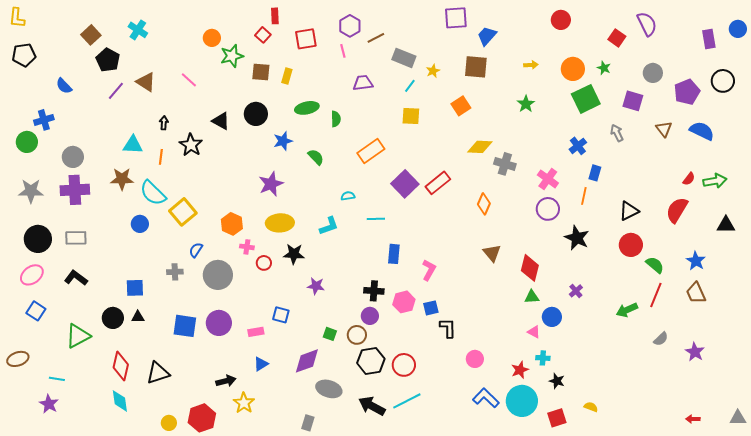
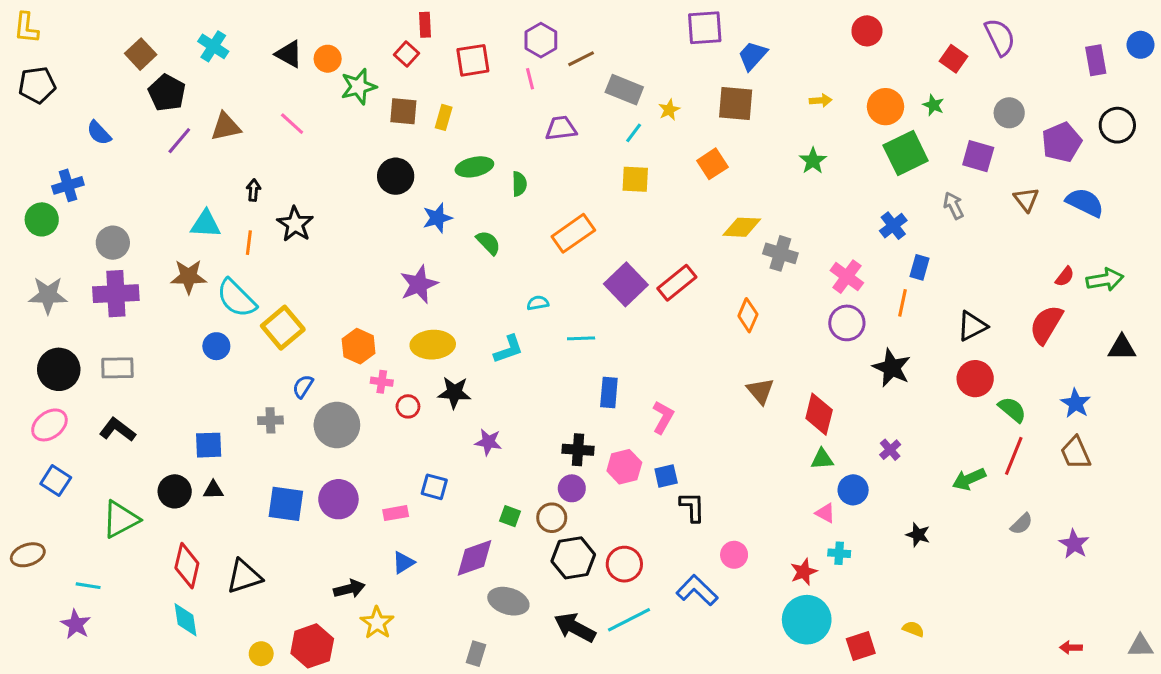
brown triangle: (146, 82) -> (226, 127), turned -45
black triangle: (221, 121) -> (289, 54), moved
black star: (557, 381) -> (918, 535), moved
blue L-shape: (486, 398) -> (697, 590), moved

